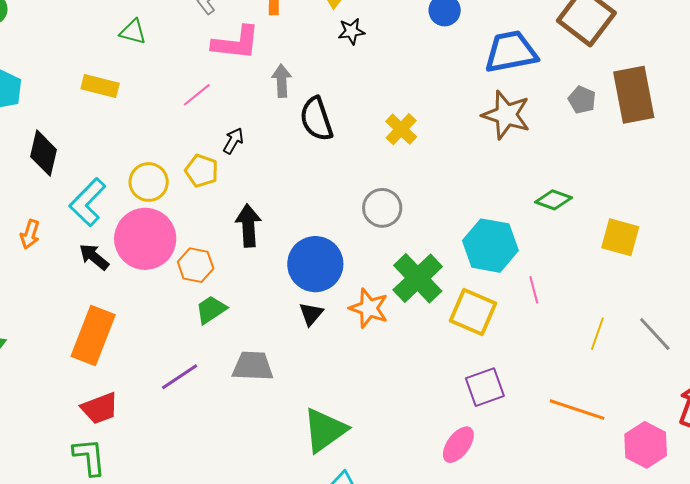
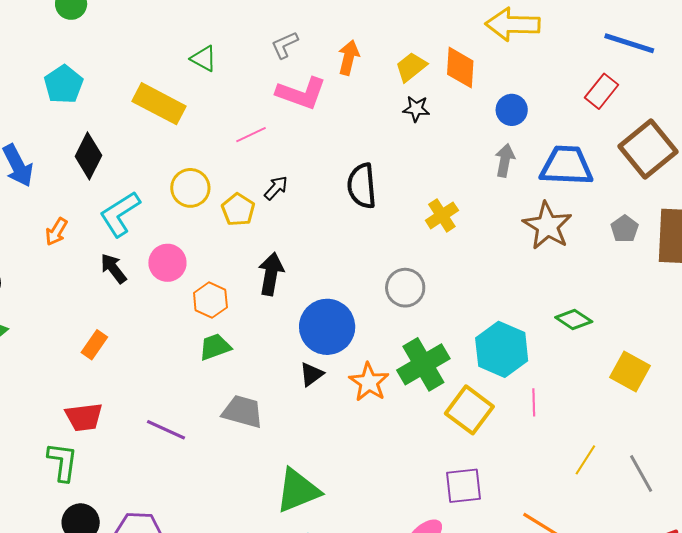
gray arrow: (282, 81) -> (505, 160), moved
yellow rectangle: (100, 86) -> (159, 104), size x1.4
yellow circle: (149, 182) -> (190, 188), moved
pink circle: (145, 239) -> (167, 263), size x0.6
orange rectangle: (93, 336) -> (94, 345), size x0.5
purple line: (180, 377) -> (166, 430), moved, turned 45

